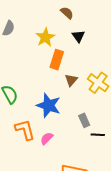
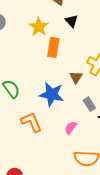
brown triangle: (71, 80) -> (76, 77), moved
pink semicircle: (47, 138) -> (71, 128), moved

